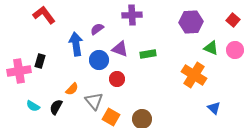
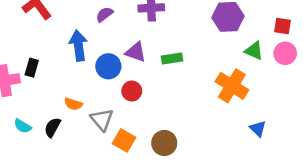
red square: (233, 20) -> (283, 26), moved, turned -32
purple semicircle: (97, 29) -> (104, 14), moved
orange semicircle: (72, 89) -> (73, 104), turned 64

